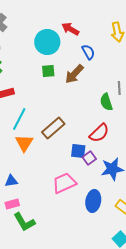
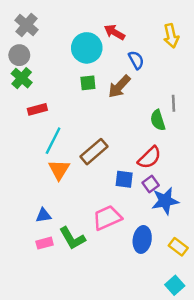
purple square: (89, 158) -> (151, 184), moved
green L-shape: (24, 222) -> (72, 238), moved

